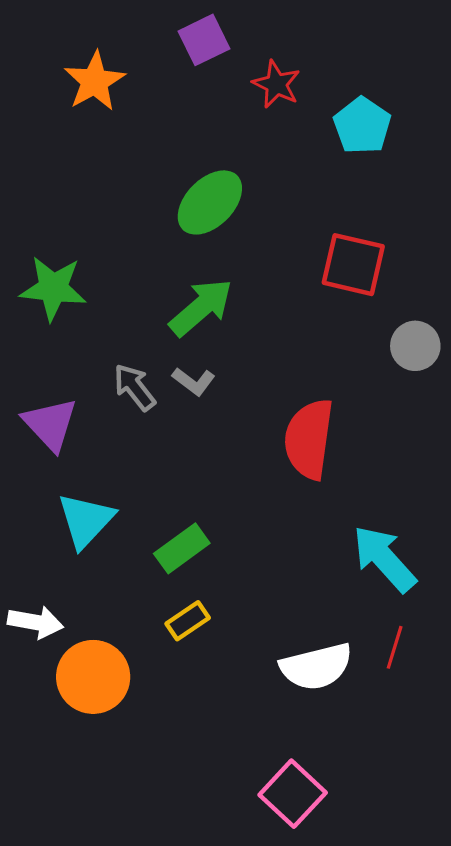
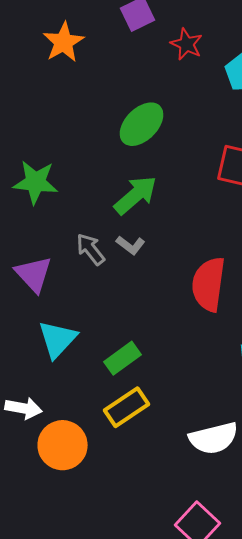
yellow rectangle: (188, 621) -> (127, 407), size x1.5

